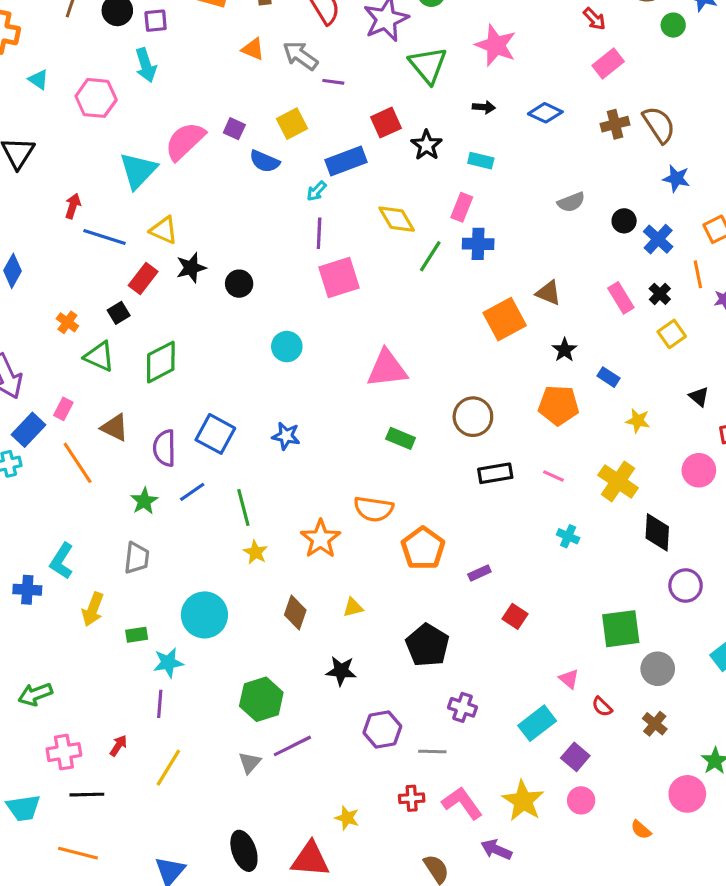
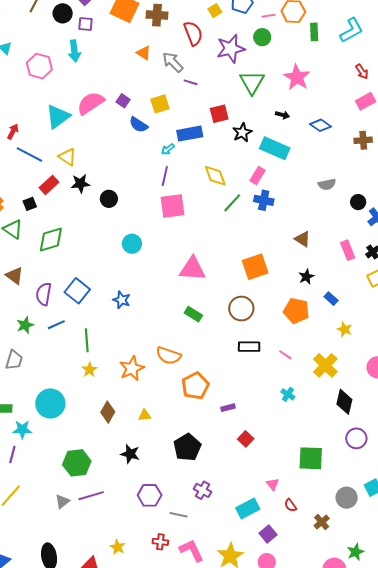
cyan rectangle: (481, 161) -> (275, 148), size x1.8
orange square: (505, 319) -> (255, 267), moved
gray circle: (658, 669) -> (347, 498), moved

